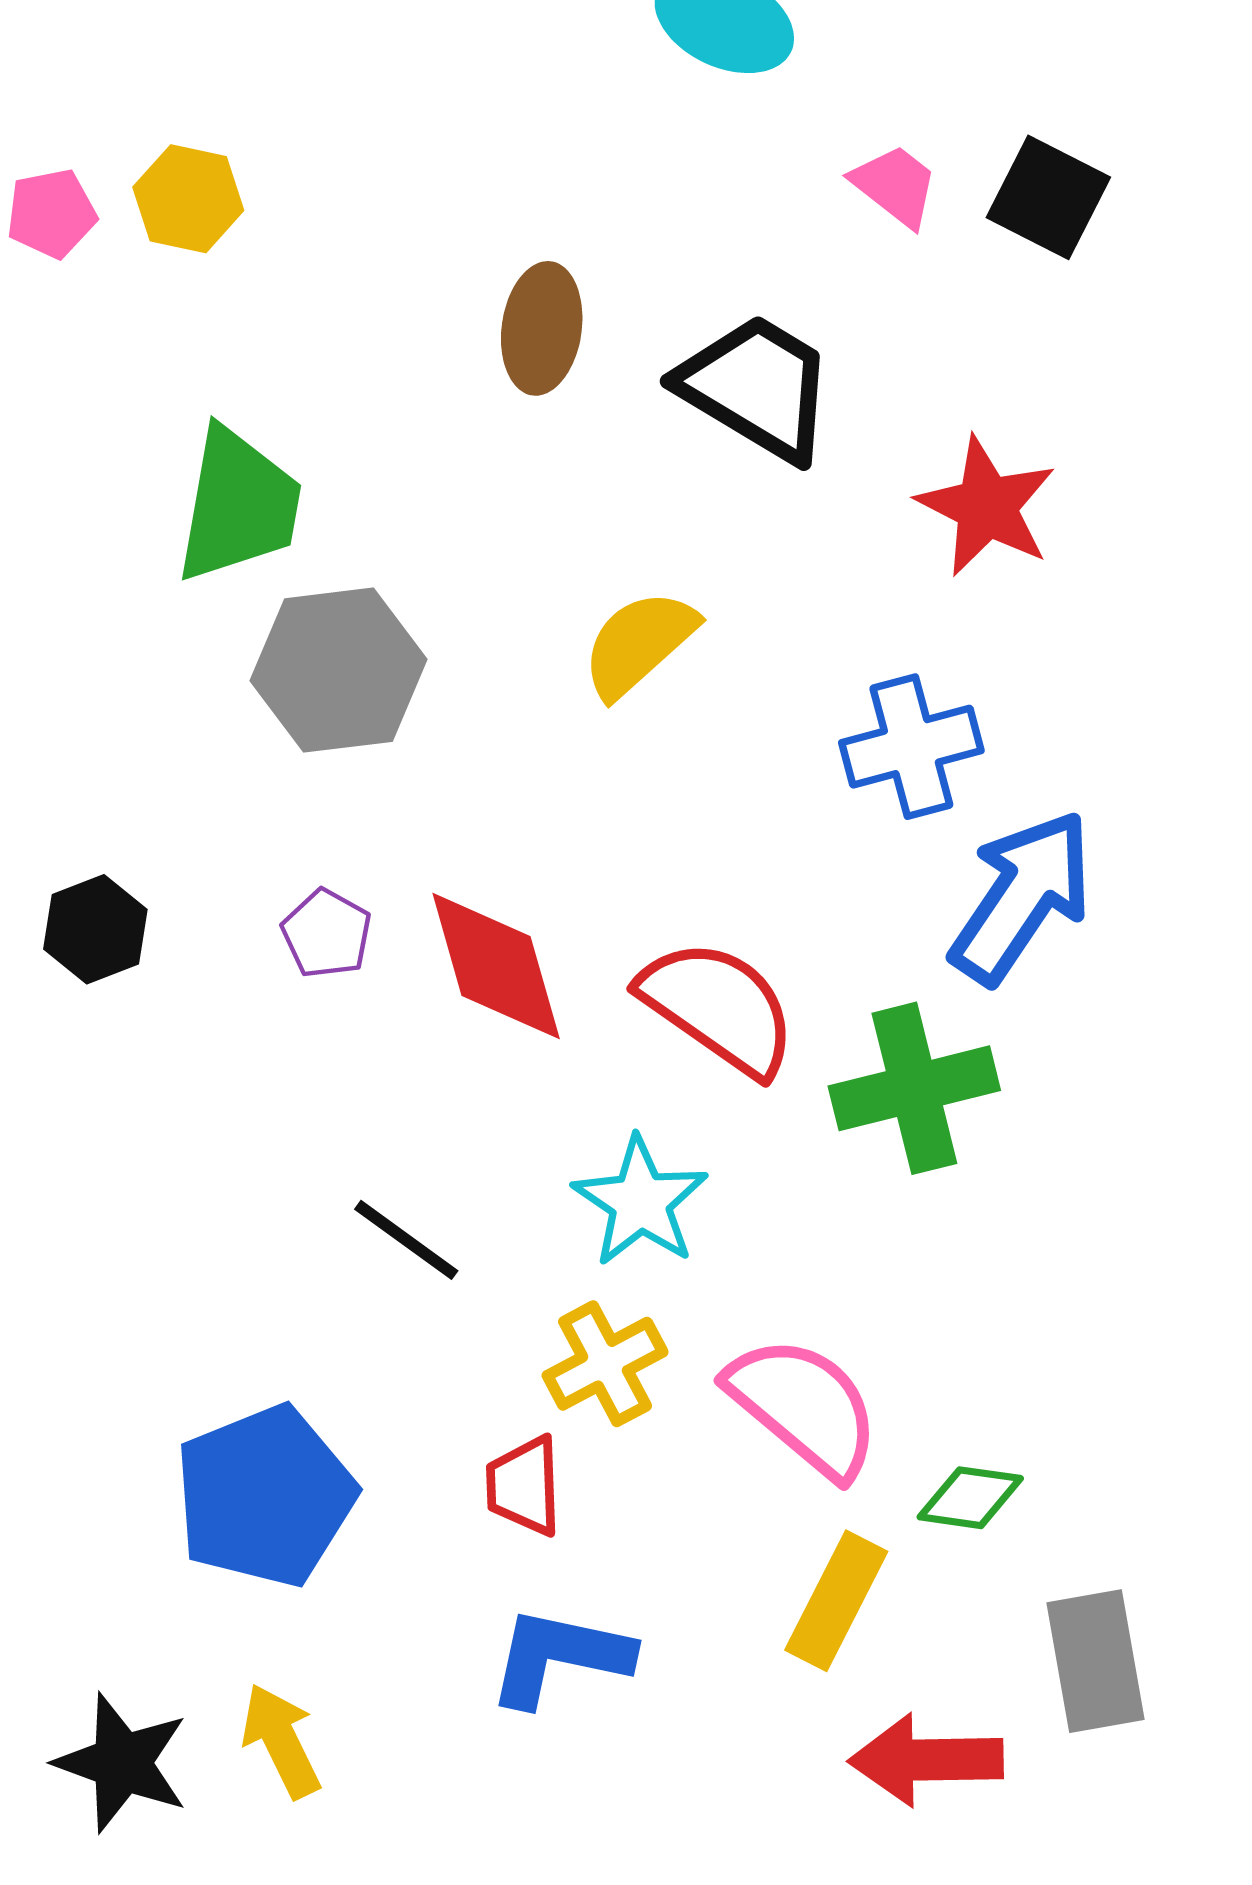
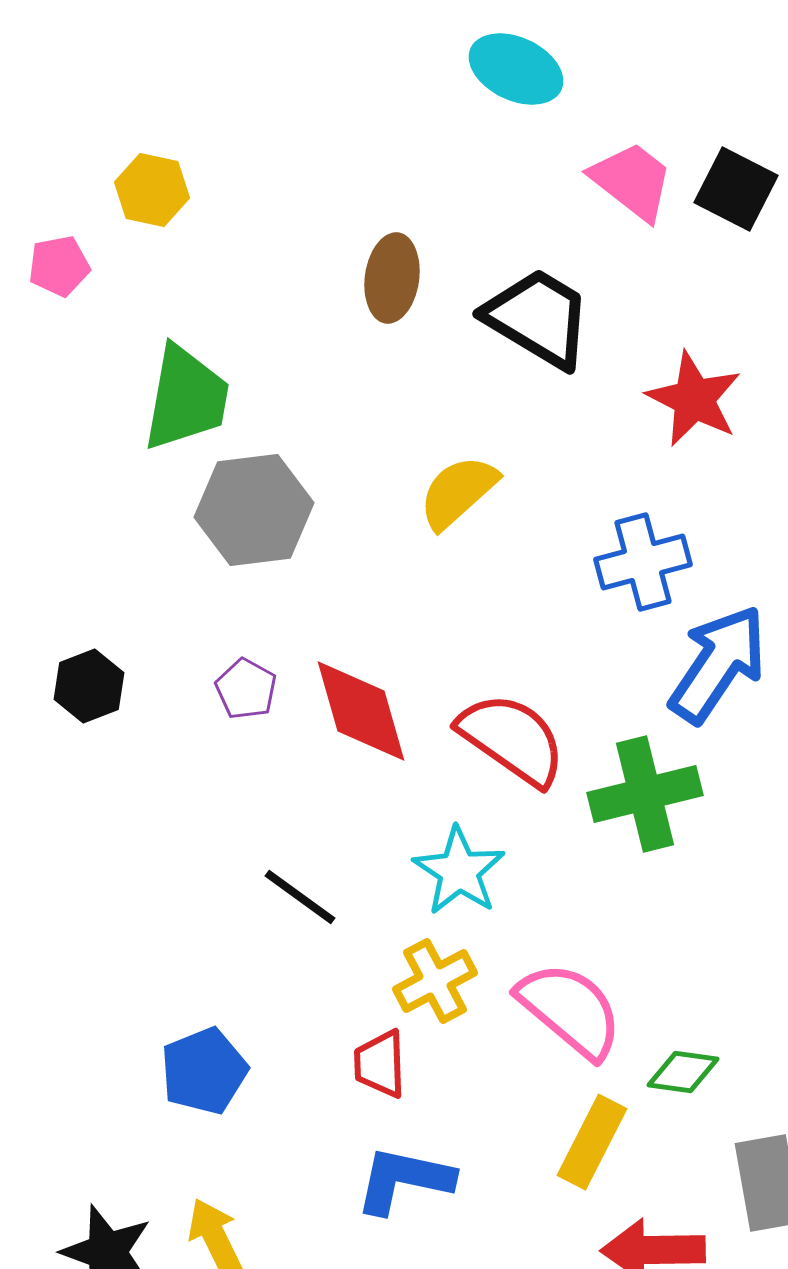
pink trapezoid: (895, 186) -> (632, 181), size x1.4
pink pentagon: (51, 214) -> (59, 266), moved
blue pentagon: (265, 1496) -> (204, 1071), size x0.7

